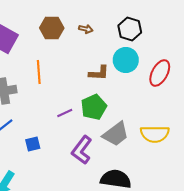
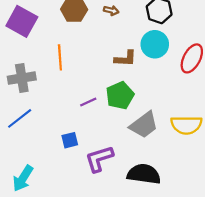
blue square: (33, 144) -> (70, 140), moved
purple L-shape: (82, 150) -> (99, 159), moved, turned 36

